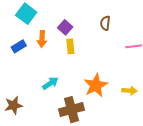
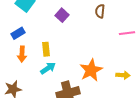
orange arrow: (42, 39) -> (22, 54), moved
yellow rectangle: (70, 46) -> (46, 49), moved

